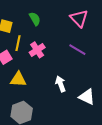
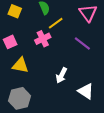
yellow line: (18, 43) -> (56, 23), moved, turned 35
white arrow: (61, 84) -> (62, 75), turned -140

